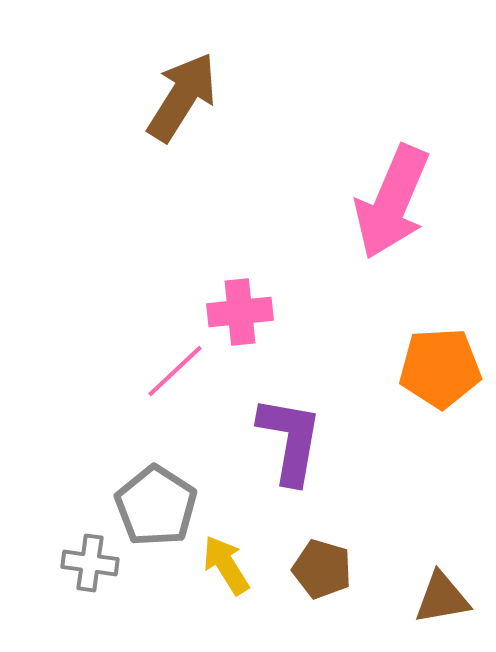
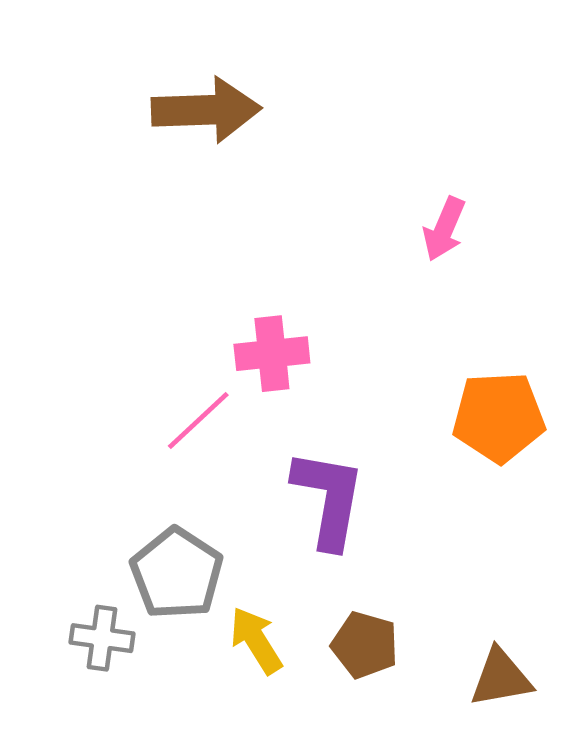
brown arrow: (182, 97) -> (206, 110), turned 56
pink arrow: (392, 202) -> (444, 229), size x0.5

